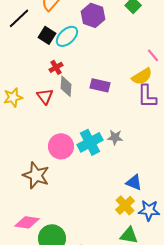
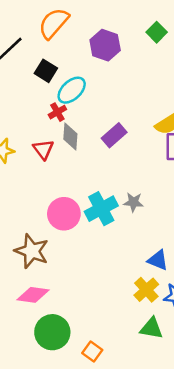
cyan ellipse: (67, 36) -> (72, 90), moved
purple rectangle: (100, 85) -> (114, 135), turned -54
pink diamond: (27, 222) -> (33, 295), moved

